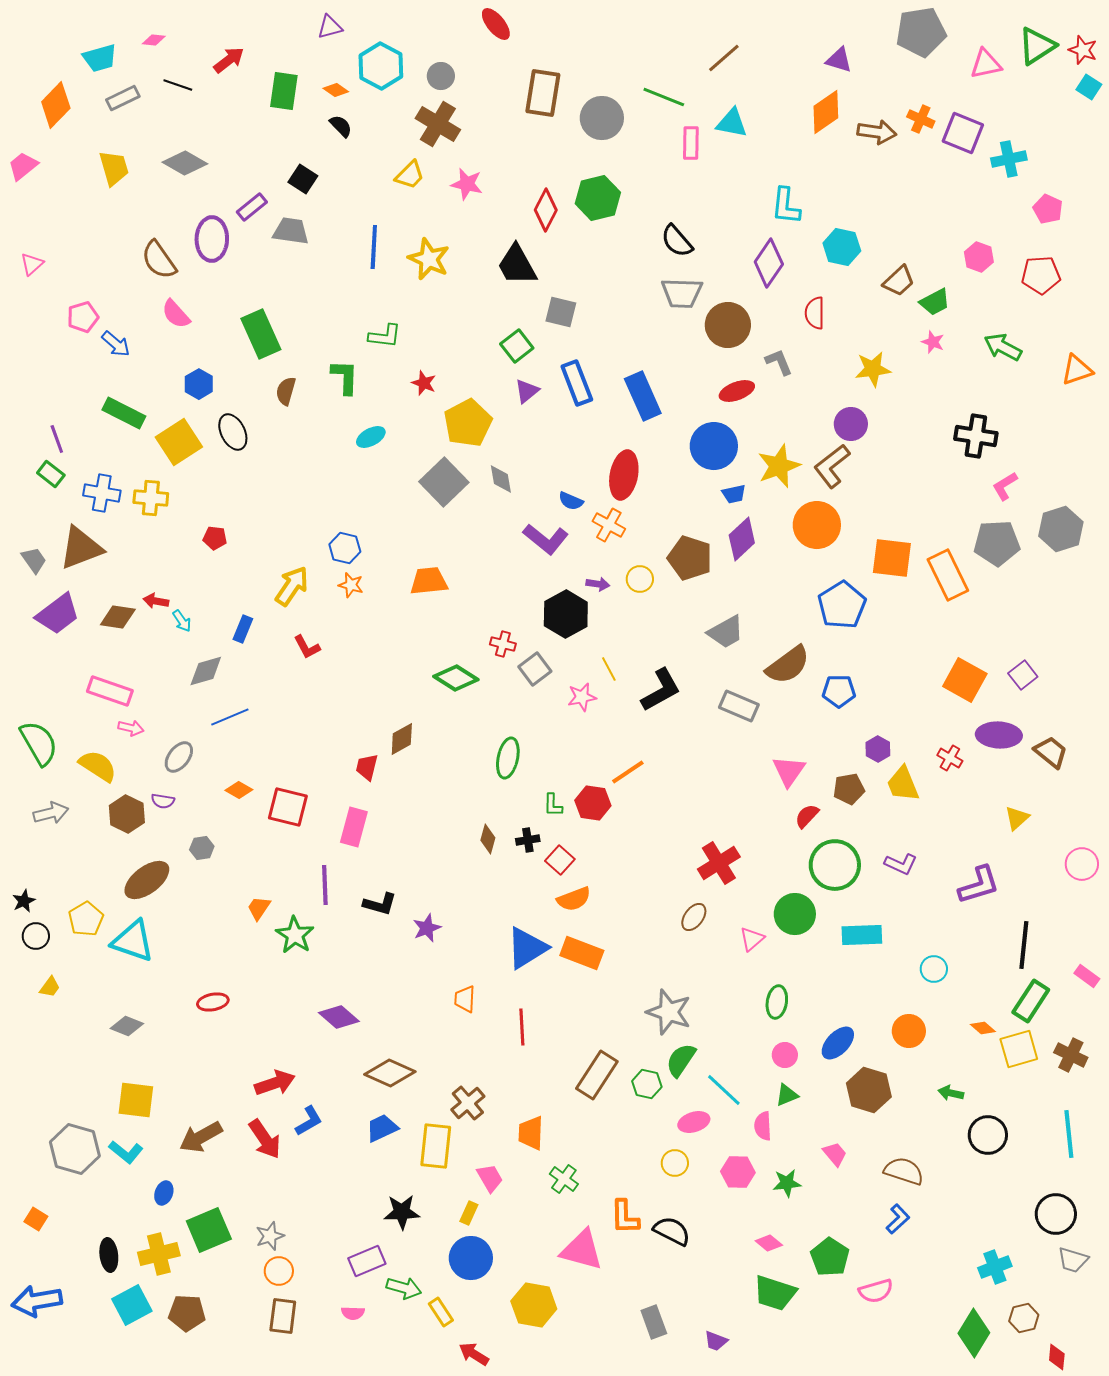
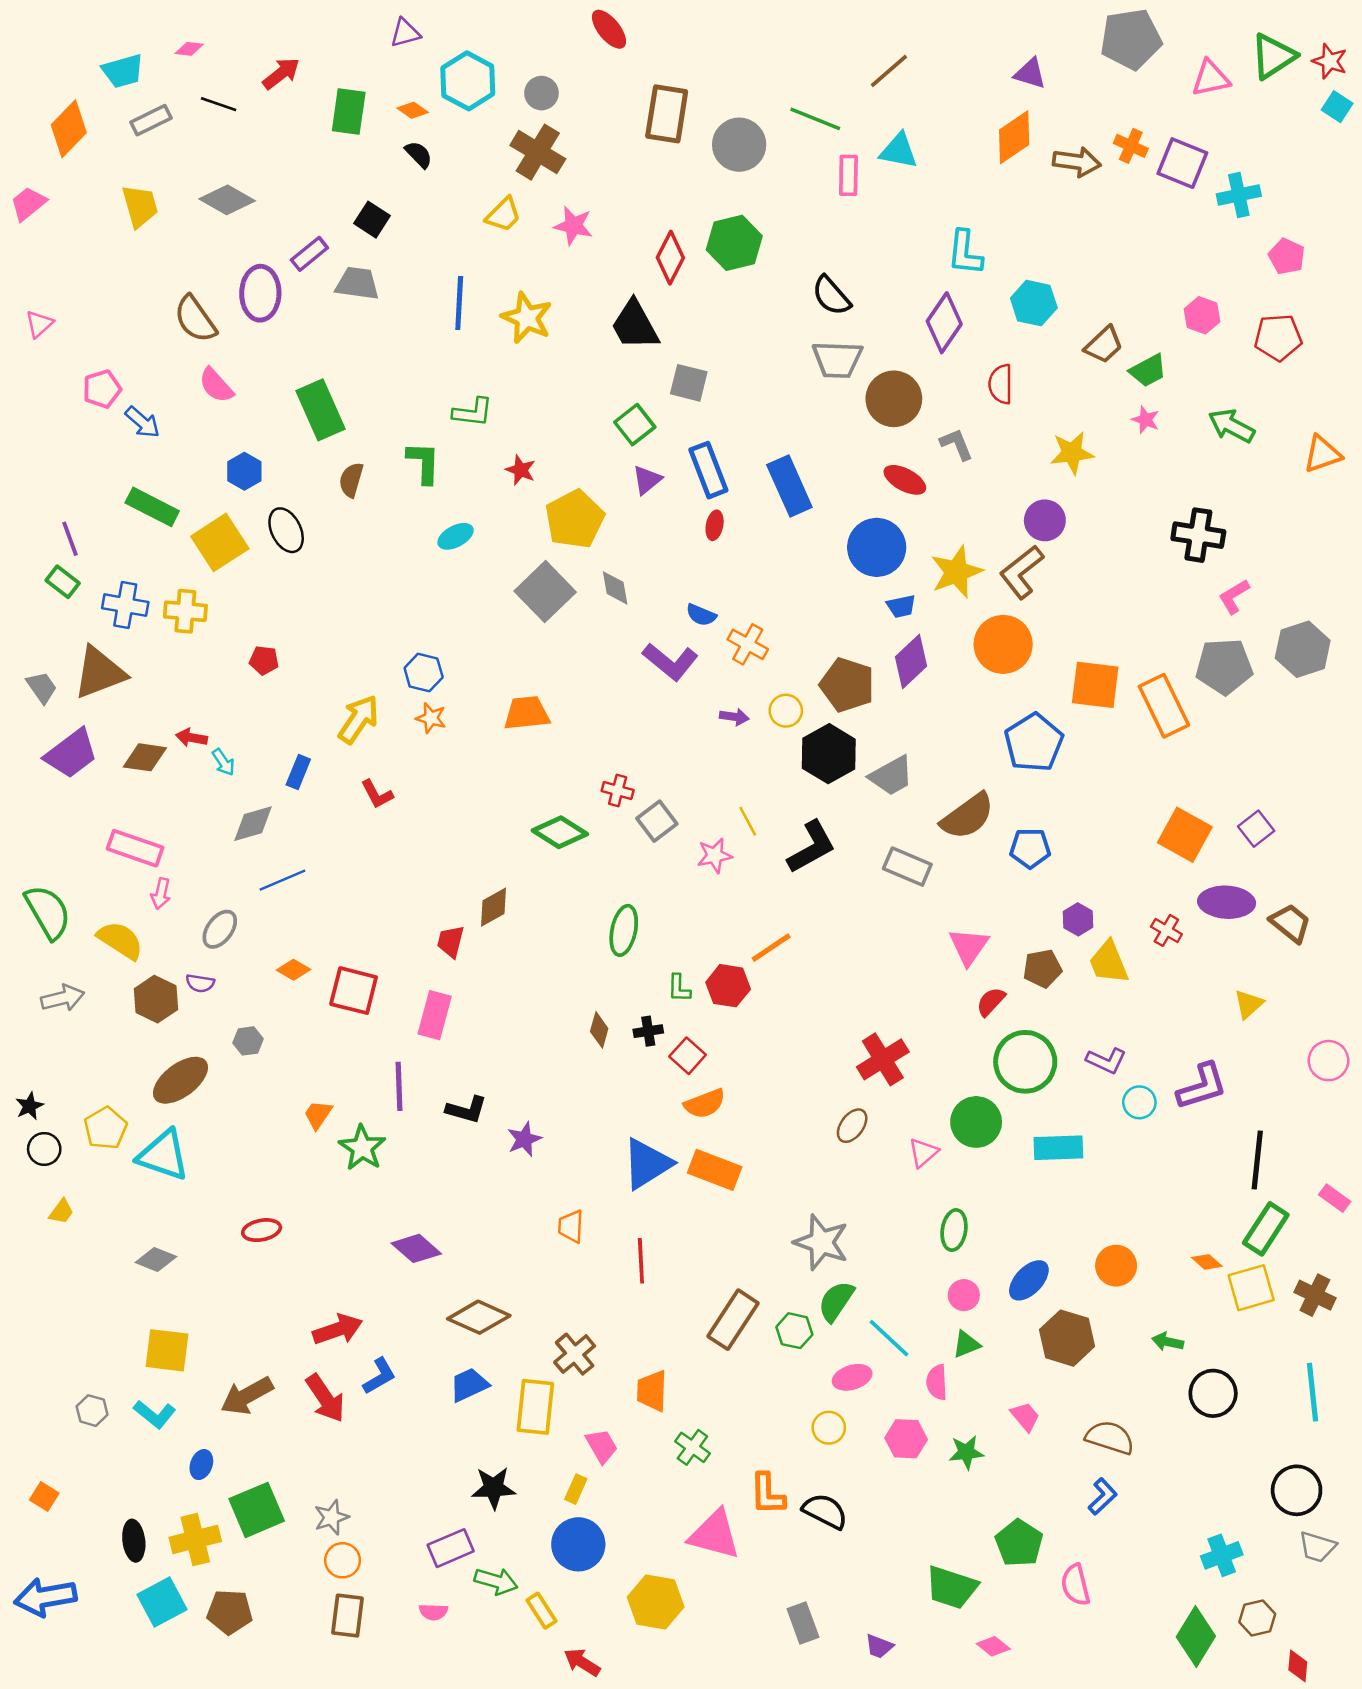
red ellipse: (737, 391) -> (905, 480), turned 48
red ellipse: (624, 475) -> (715, 525), moved, size x0.5
black hexagon: (566, 614) -> (829, 754), moved
pink arrow: (131, 728) -> (161, 894), turned 90
cyan circle: (934, 969) -> (1139, 1102), moved
gray hexagon: (75, 1149) -> (92, 1411), size x0.5
pink diamond: (769, 1243) -> (993, 1646), moved
pink semicircle: (876, 1291) -> (1076, 1585), turned 92

